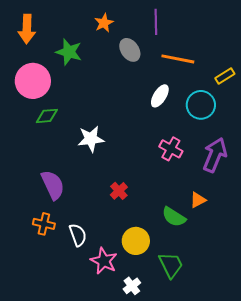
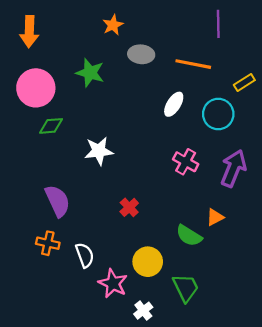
purple line: (156, 22) -> (218, 24), moved
gray ellipse: (130, 50) -> (141, 54), turned -50
green star: (69, 52) -> (90, 73), moved

